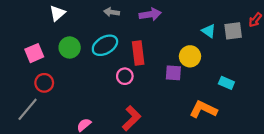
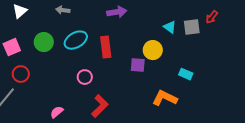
gray arrow: (112, 12) -> (63, 10), moved
white triangle: (57, 13) -> (20, 11), moved
pink circle: (125, 76) -> (85, 77), moved

